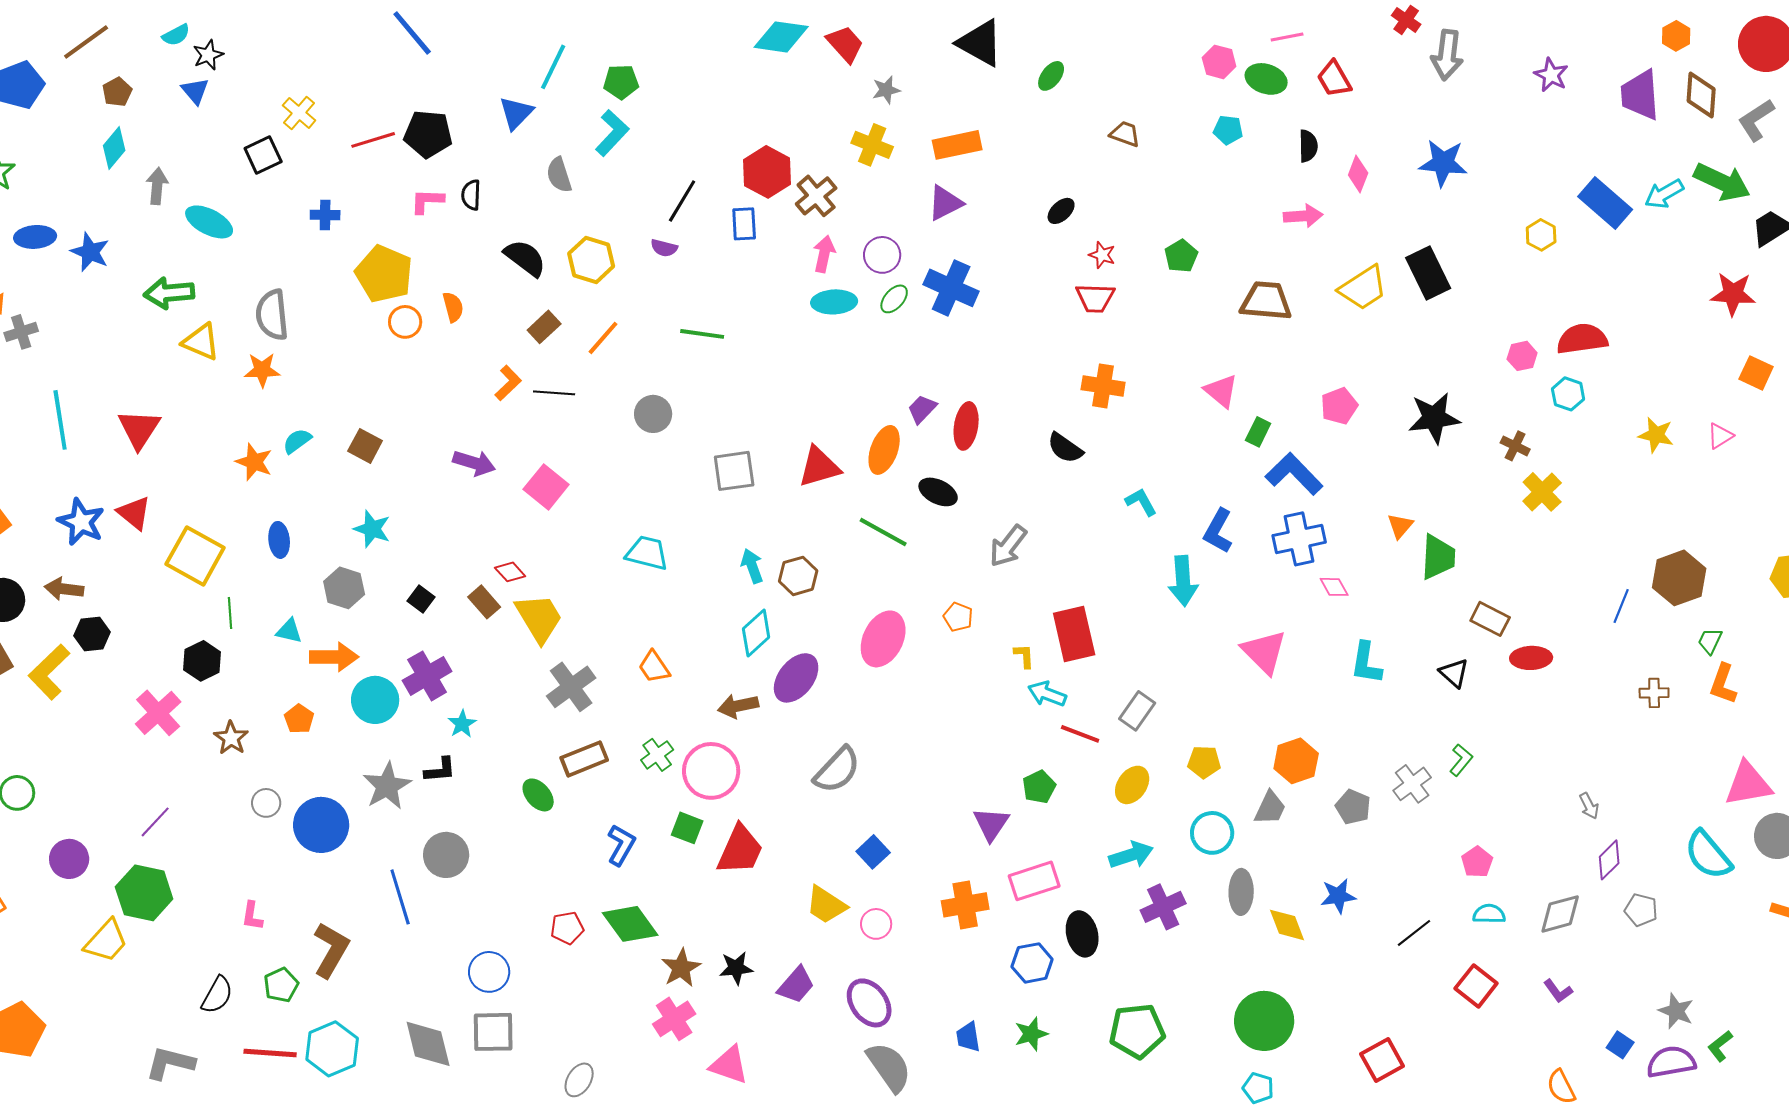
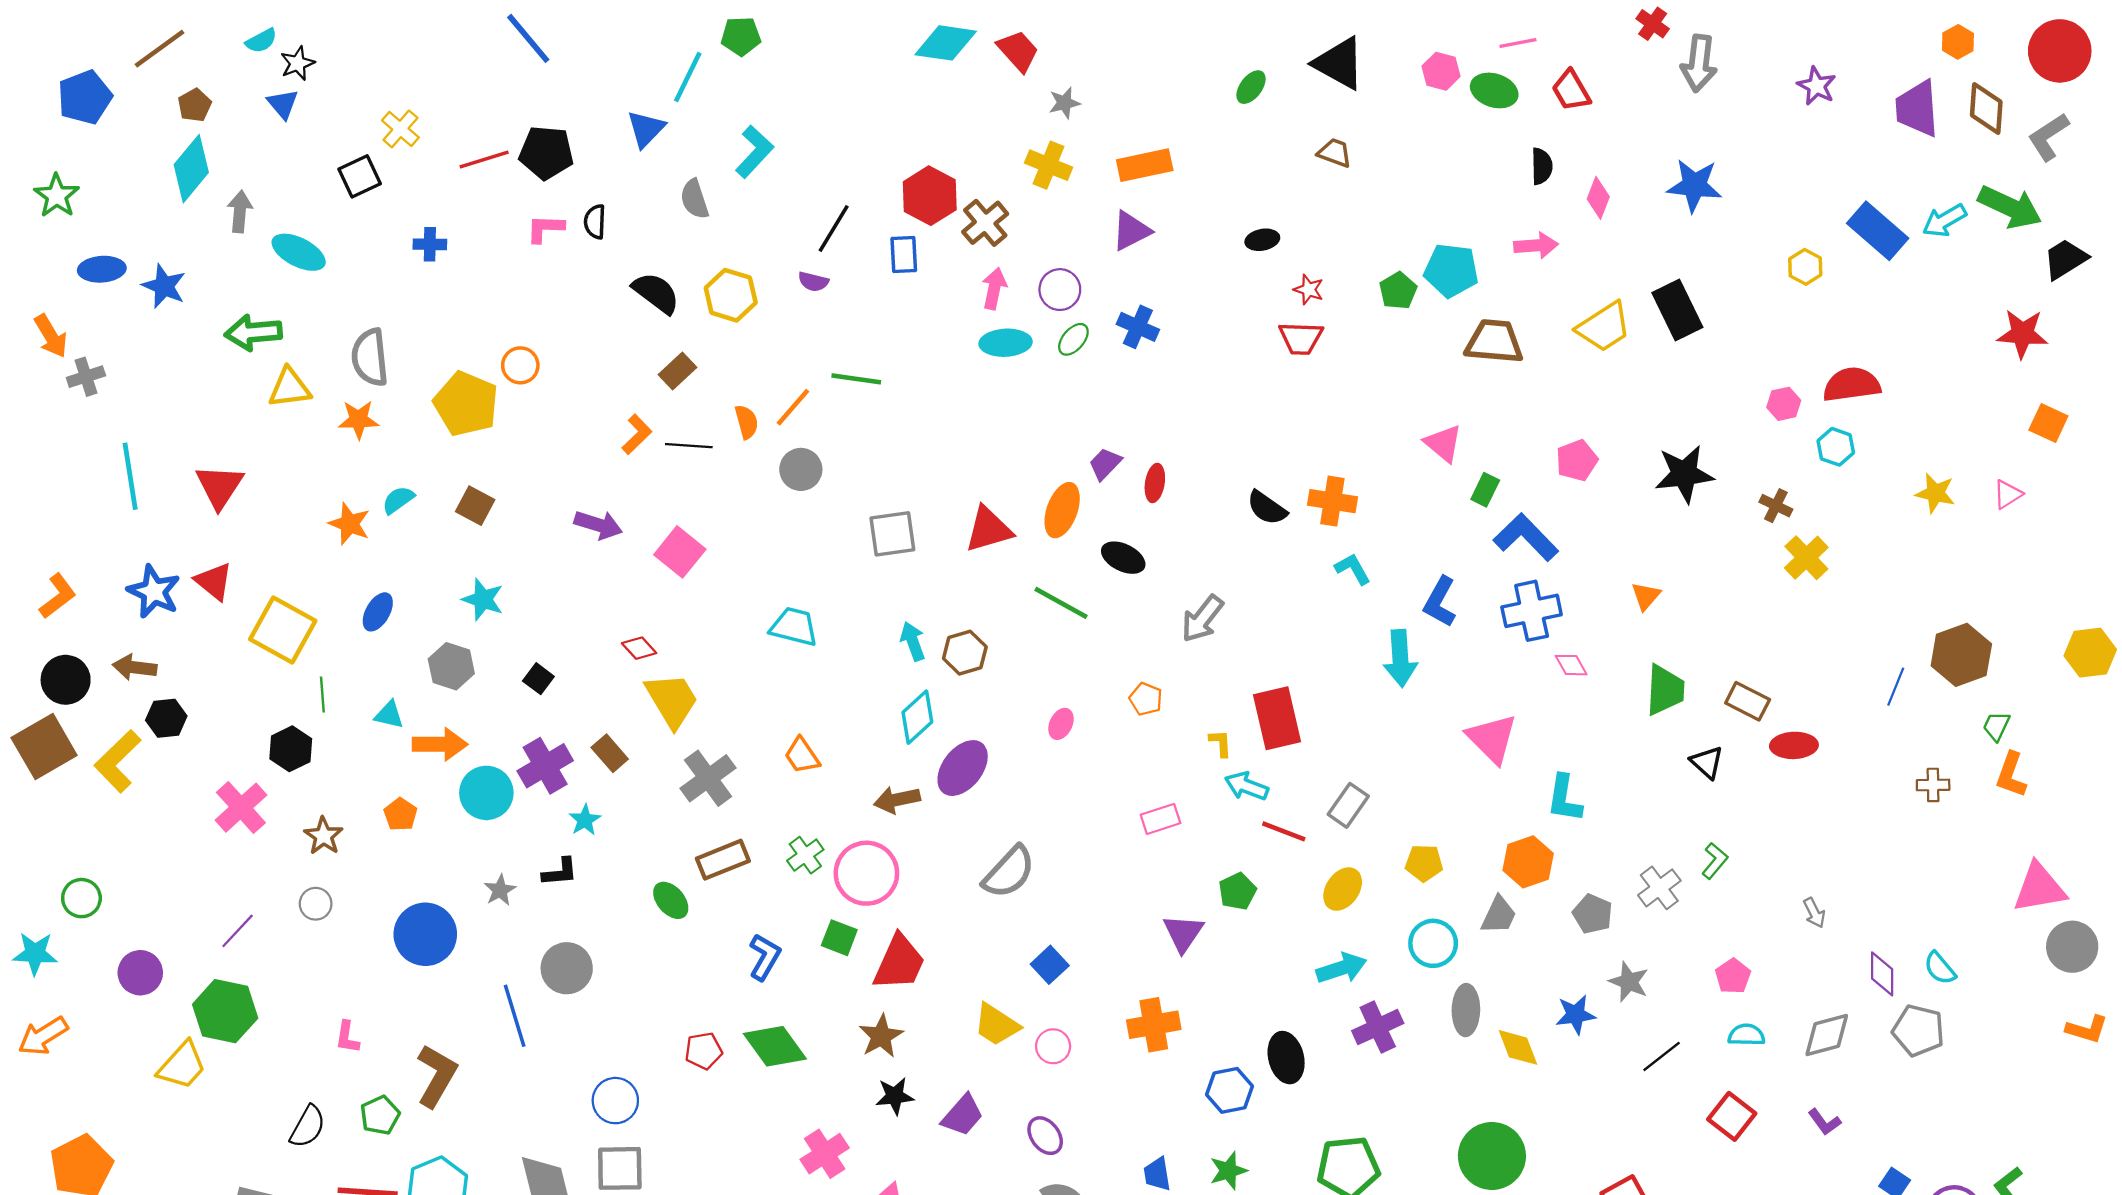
black triangle: (980, 43) -> (1339, 63), moved
green pentagon: (621, 82) -> (741, 36), moved
cyan pentagon: (1228, 130) -> (1451, 270), moved, size x1.6
cyan diamond: (114, 148) -> (191, 169), size x1.4
black ellipse: (1061, 211) -> (1262, 240), turned 32
yellow pentagon: (384, 274) -> (466, 404), moved
blue cross: (951, 288) -> (1138, 327), size x0.7
orange semicircle: (453, 307) -> (747, 422), moved
orange line: (603, 338) -> (793, 407), moved
yellow triangle: (201, 342) -> (290, 388), turned -30
orange cross: (1103, 386) -> (1332, 501), moved
red ellipse: (966, 426) -> (1155, 483), size x0.7
blue ellipse: (279, 540) -> (378, 612), turned 36
green trapezoid: (1438, 557) -> (1665, 690), moved
brown rectangle: (484, 602) -> (610, 753), moved
pink ellipse: (883, 639) -> (1061, 724), size x0.5
cyan L-shape: (1366, 663) -> (1564, 799), moved
gray star: (387, 786) -> (500, 890), size x0.6
gray circle: (266, 803) -> (316, 904), moved
gray arrow: (1589, 806) -> (1814, 913), moved
cyan semicircle: (1708, 855) -> (1940, 968), moved, size x0.6
purple diamond: (1609, 860) -> (1882, 974), turned -45
pink rectangle: (1034, 881) -> (1161, 819), moved, size x0.7
gray pentagon: (1641, 910) -> (1918, 1030), size x1.4
brown star: (681, 968) -> (881, 1036), moved
purple ellipse: (869, 1003) -> (1045, 1136), size x0.7
gray star: (1676, 1011) -> (1629, 982), moved

